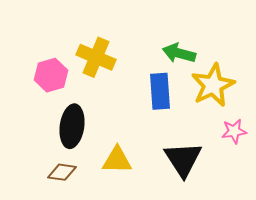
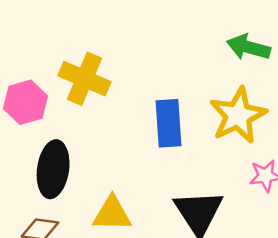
green arrow: (179, 53) -> (248, 47), moved

